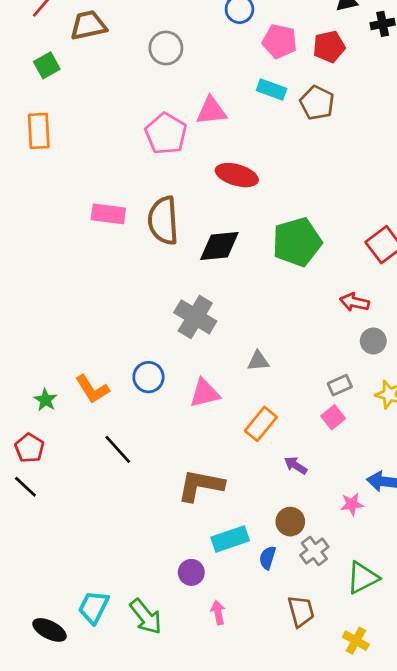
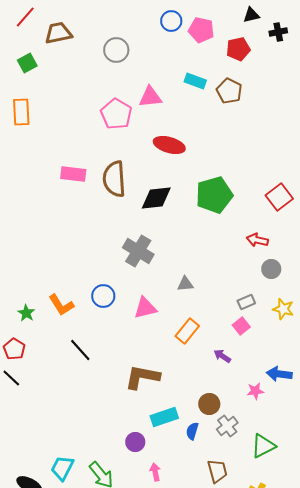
pink pentagon: (280, 41) -> (201, 30), moved
purple arrow: (296, 465) -> (222, 356), moved

